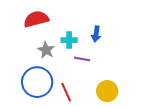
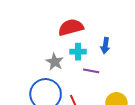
red semicircle: (36, 19) -> (71, 27), moved

